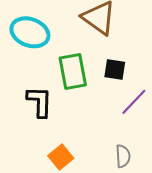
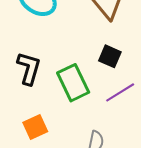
green rectangle: (73, 71) -> (73, 83), moved, turned -30

